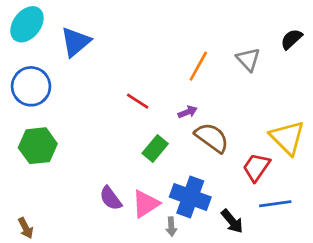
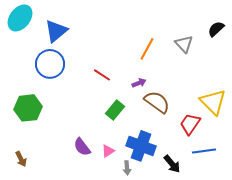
blue circle: (31, 86) -> (50, 64), moved
pink triangle: (146, 204) -> (108, 151), size x0.6
brown arrow: (26, 228) -> (21, 159), moved

